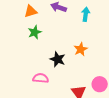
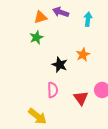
orange triangle: (31, 11) -> (40, 17), moved
pink semicircle: (41, 78) -> (53, 90), moved, turned 84

